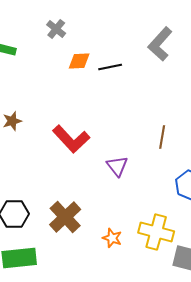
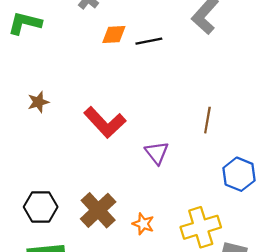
yellow cross: (156, 232) -> (201, 227), turned -32
orange star: (112, 238) -> (143, 224), moved

